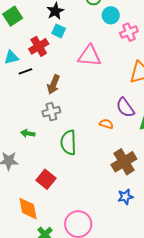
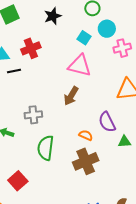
cyan square: (59, 31) -> (84, 38), moved
brown arrow: (53, 84) -> (71, 96), moved
brown cross: (124, 162) -> (86, 161), moved

